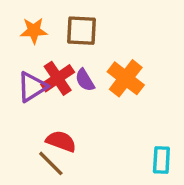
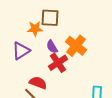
orange star: (34, 31) -> (35, 29), moved
red cross: (58, 78) -> (58, 63), moved

